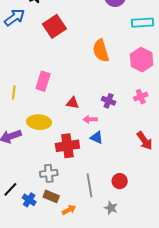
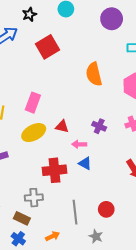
yellow ellipse: (39, 122) -> (34, 133), moved, turned -35
brown rectangle: (51, 196) -> (22, 218), moved
blue cross: (29, 200) -> (18, 239), moved

